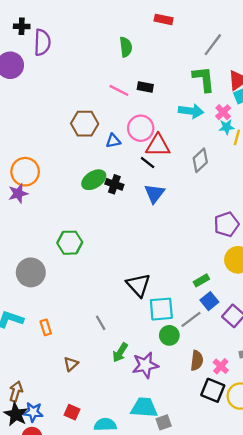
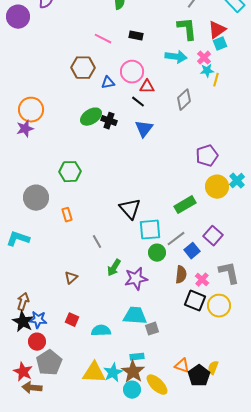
pink line: (119, 90) -> (103, 39), moved
red triangle: (158, 145) -> (147, 87), size x0.7
green rectangle: (201, 280) -> (185, 205), size x1.5
blue square: (209, 301) -> (192, 251), moved
orange rectangle: (46, 327) -> (67, 215), moved

